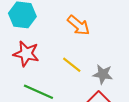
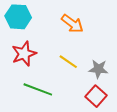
red star: (26, 54) -> (24, 54), turned -30

